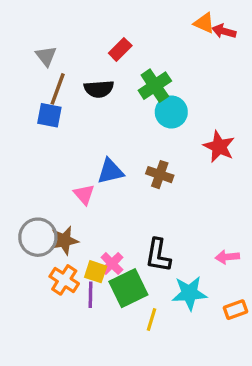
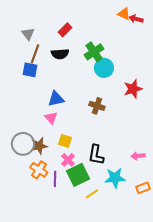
red rectangle: (120, 49) -> (65, 30), moved
red star: (219, 147) -> (133, 89), turned 30
blue triangle: (110, 171) -> (56, 99), moved
yellow square: (96, 272) -> (65, 141), moved
yellow line: (152, 319) -> (92, 194), turned 40

